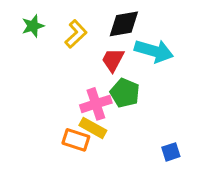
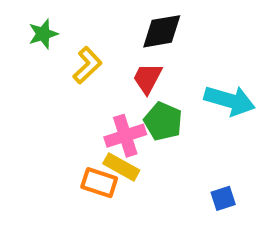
yellow L-shape: (76, 34) -> (87, 65), moved
cyan arrow: (154, 51) -> (230, 100), moved

